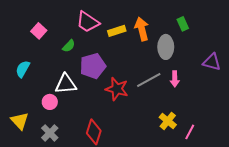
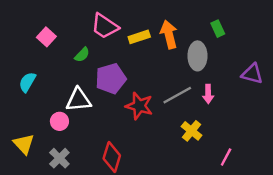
yellow cross: (168, 121) -> (192, 131), moved

